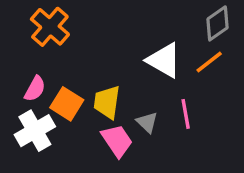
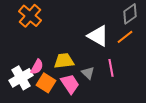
pink semicircle: (35, 89) -> (37, 67), moved
yellow trapezoid: (107, 102) -> (64, 61), turned 75
orange square: (67, 104) -> (46, 83), moved

